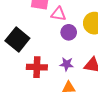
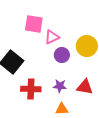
pink triangle: (58, 14) -> (52, 37), turned -35

